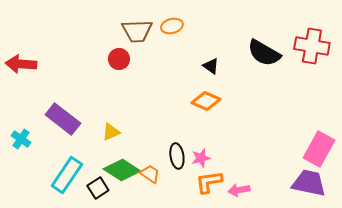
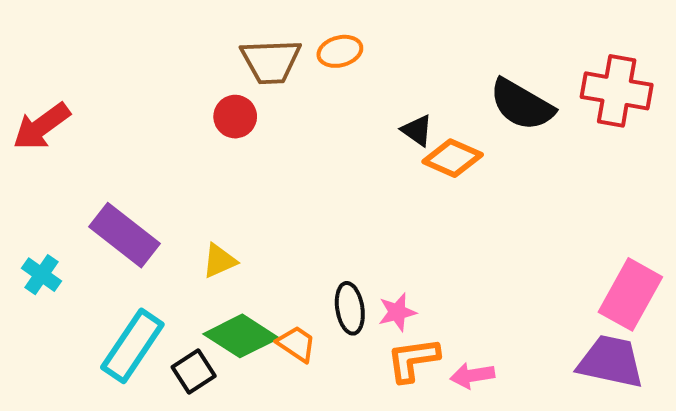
red arrow: (21, 64) -> (41, 126), turned -40
orange diamond: (206, 101) -> (453, 158), moved

